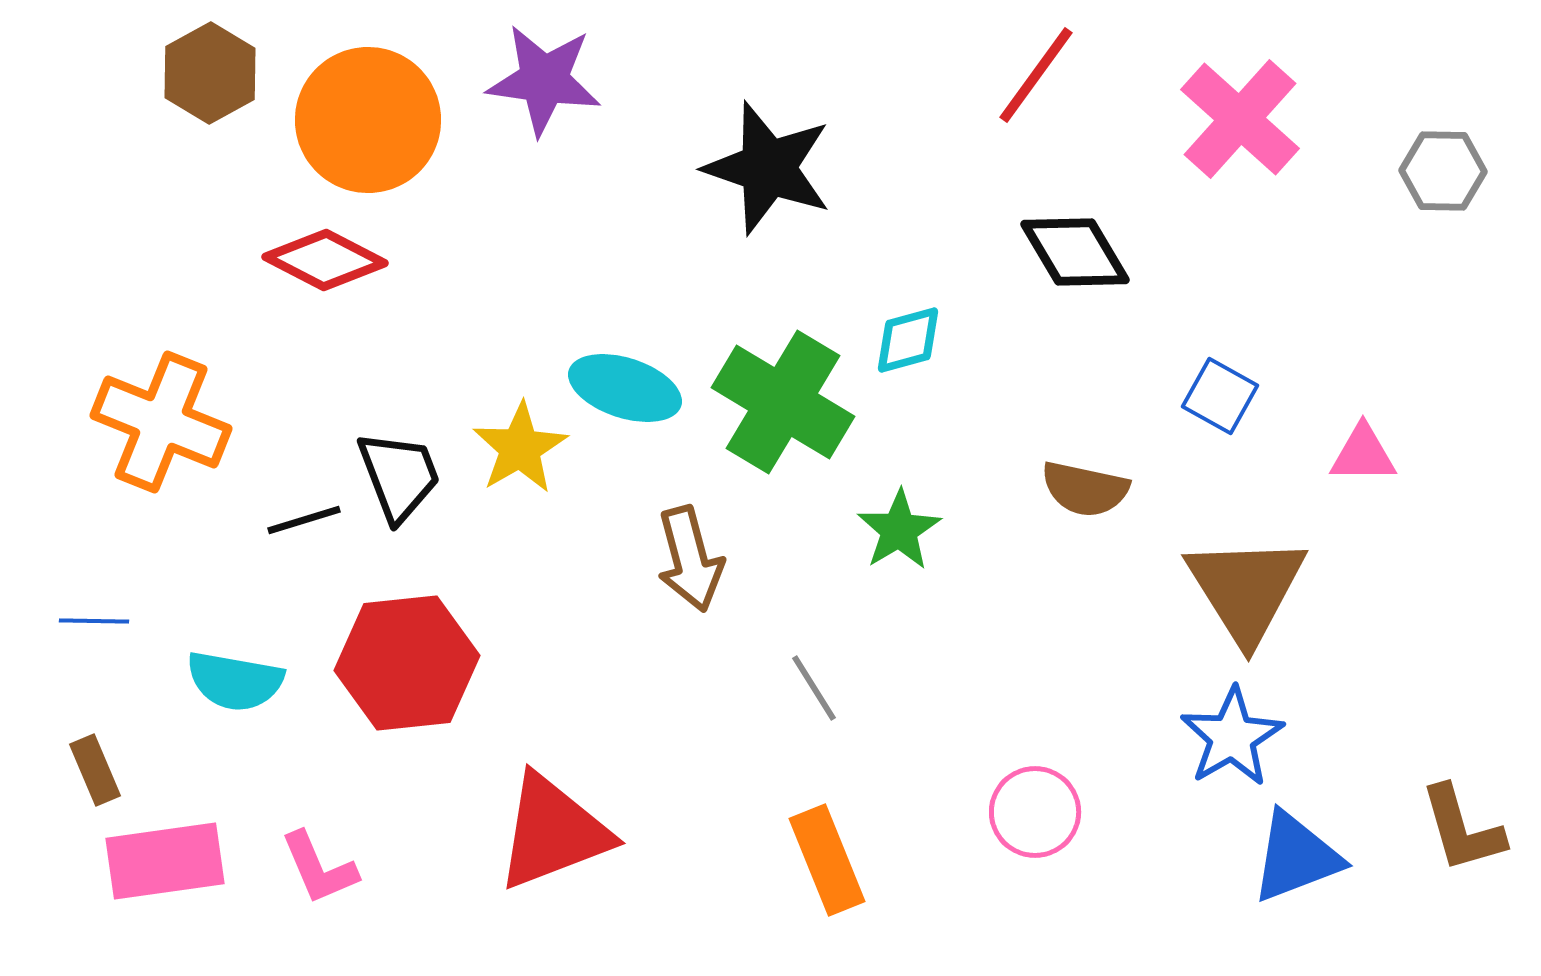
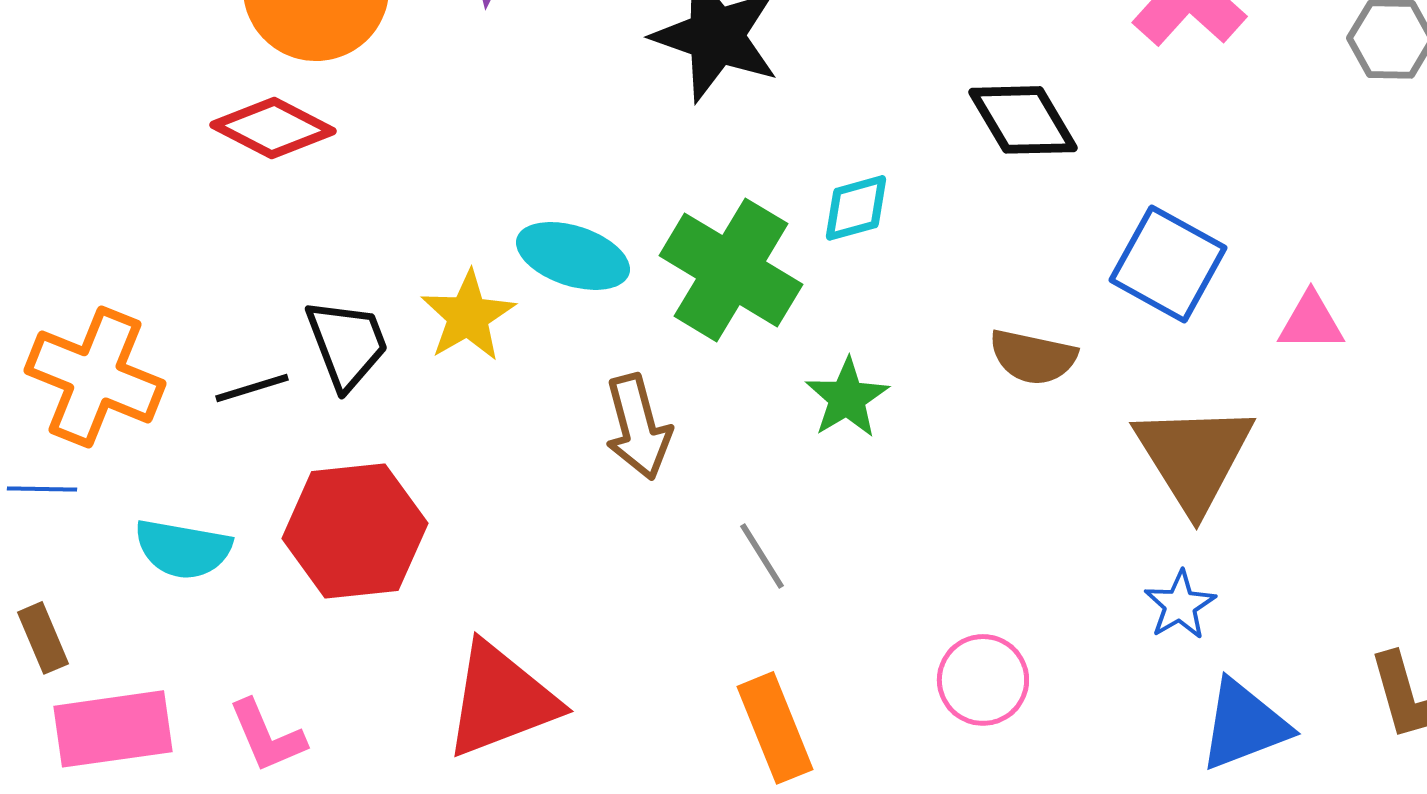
blue square: (1220, 396) -> (1168, 264), size x1.5
orange cross: (161, 422) -> (95, 377), moved
blue star: (1232, 737) -> (1180, 605), size x0.7

